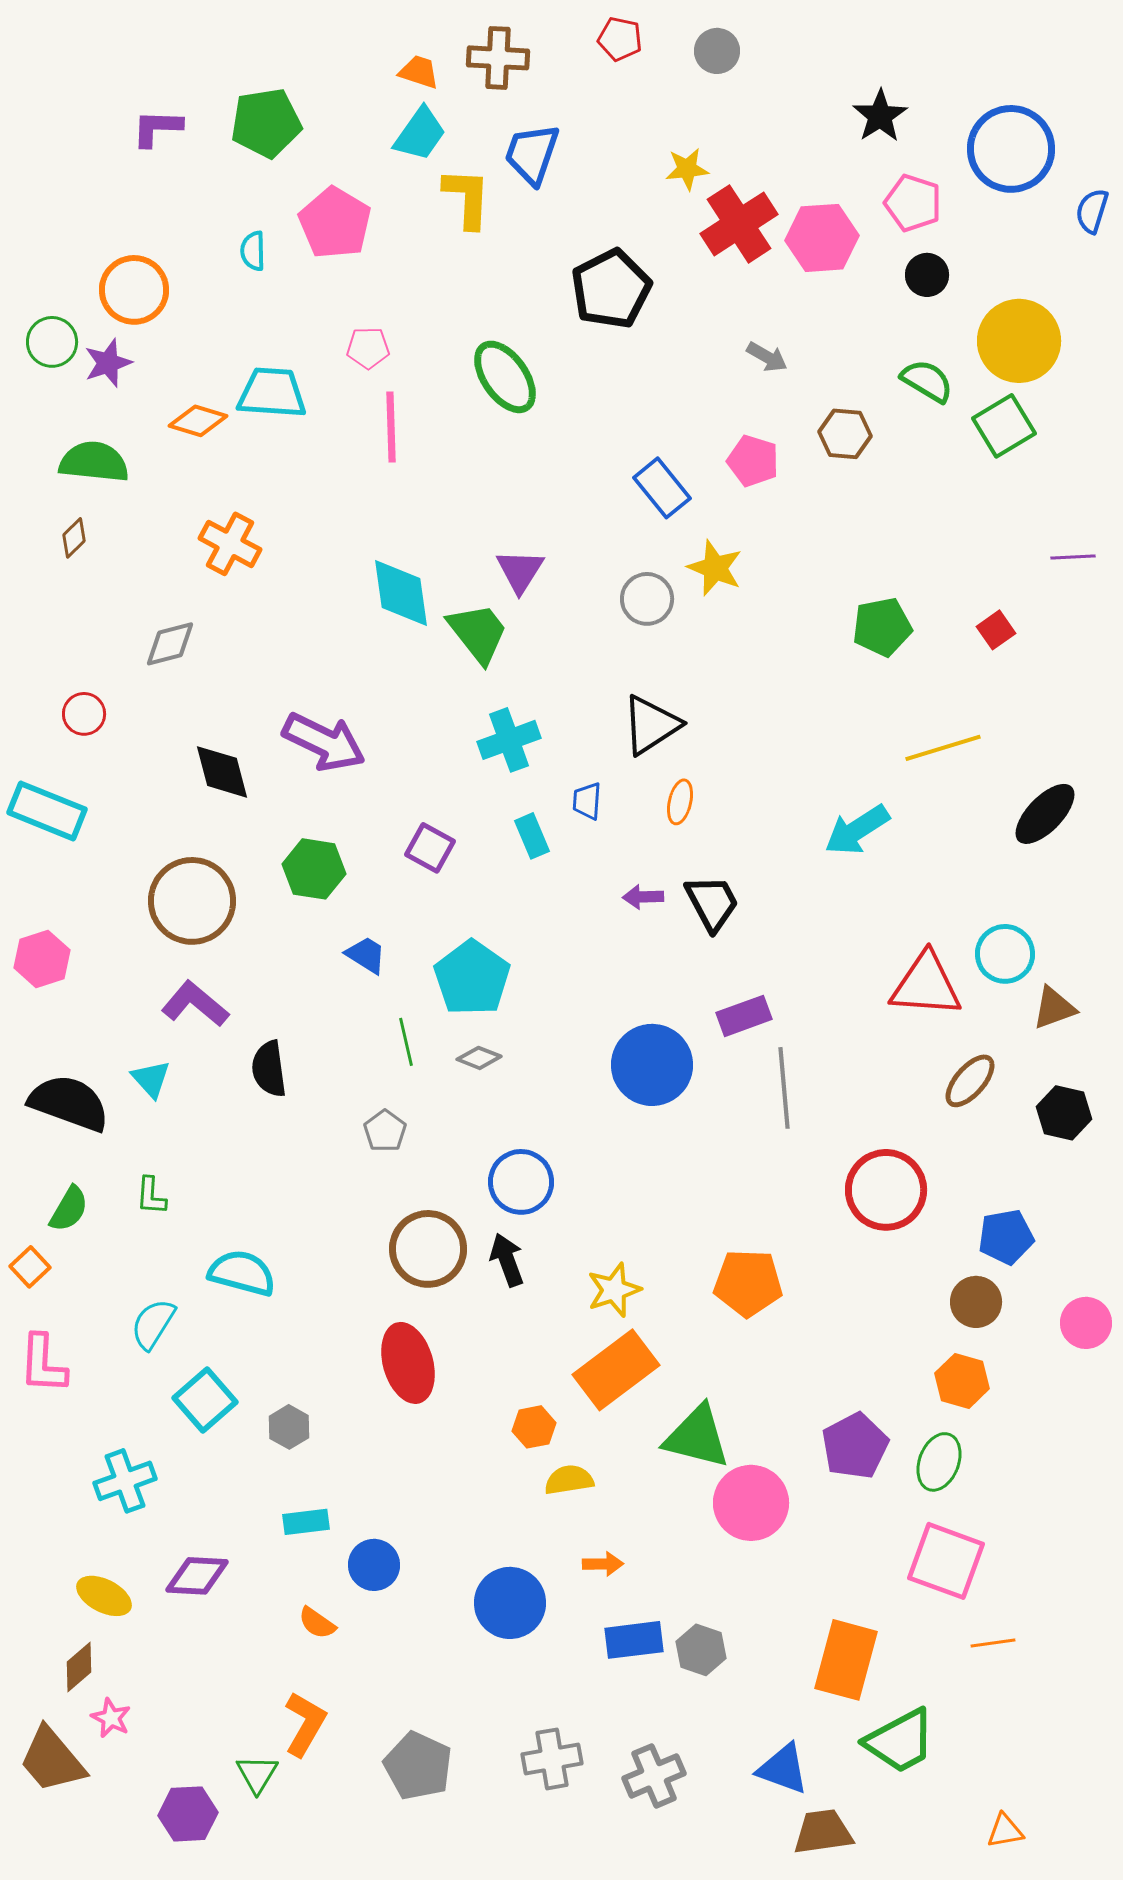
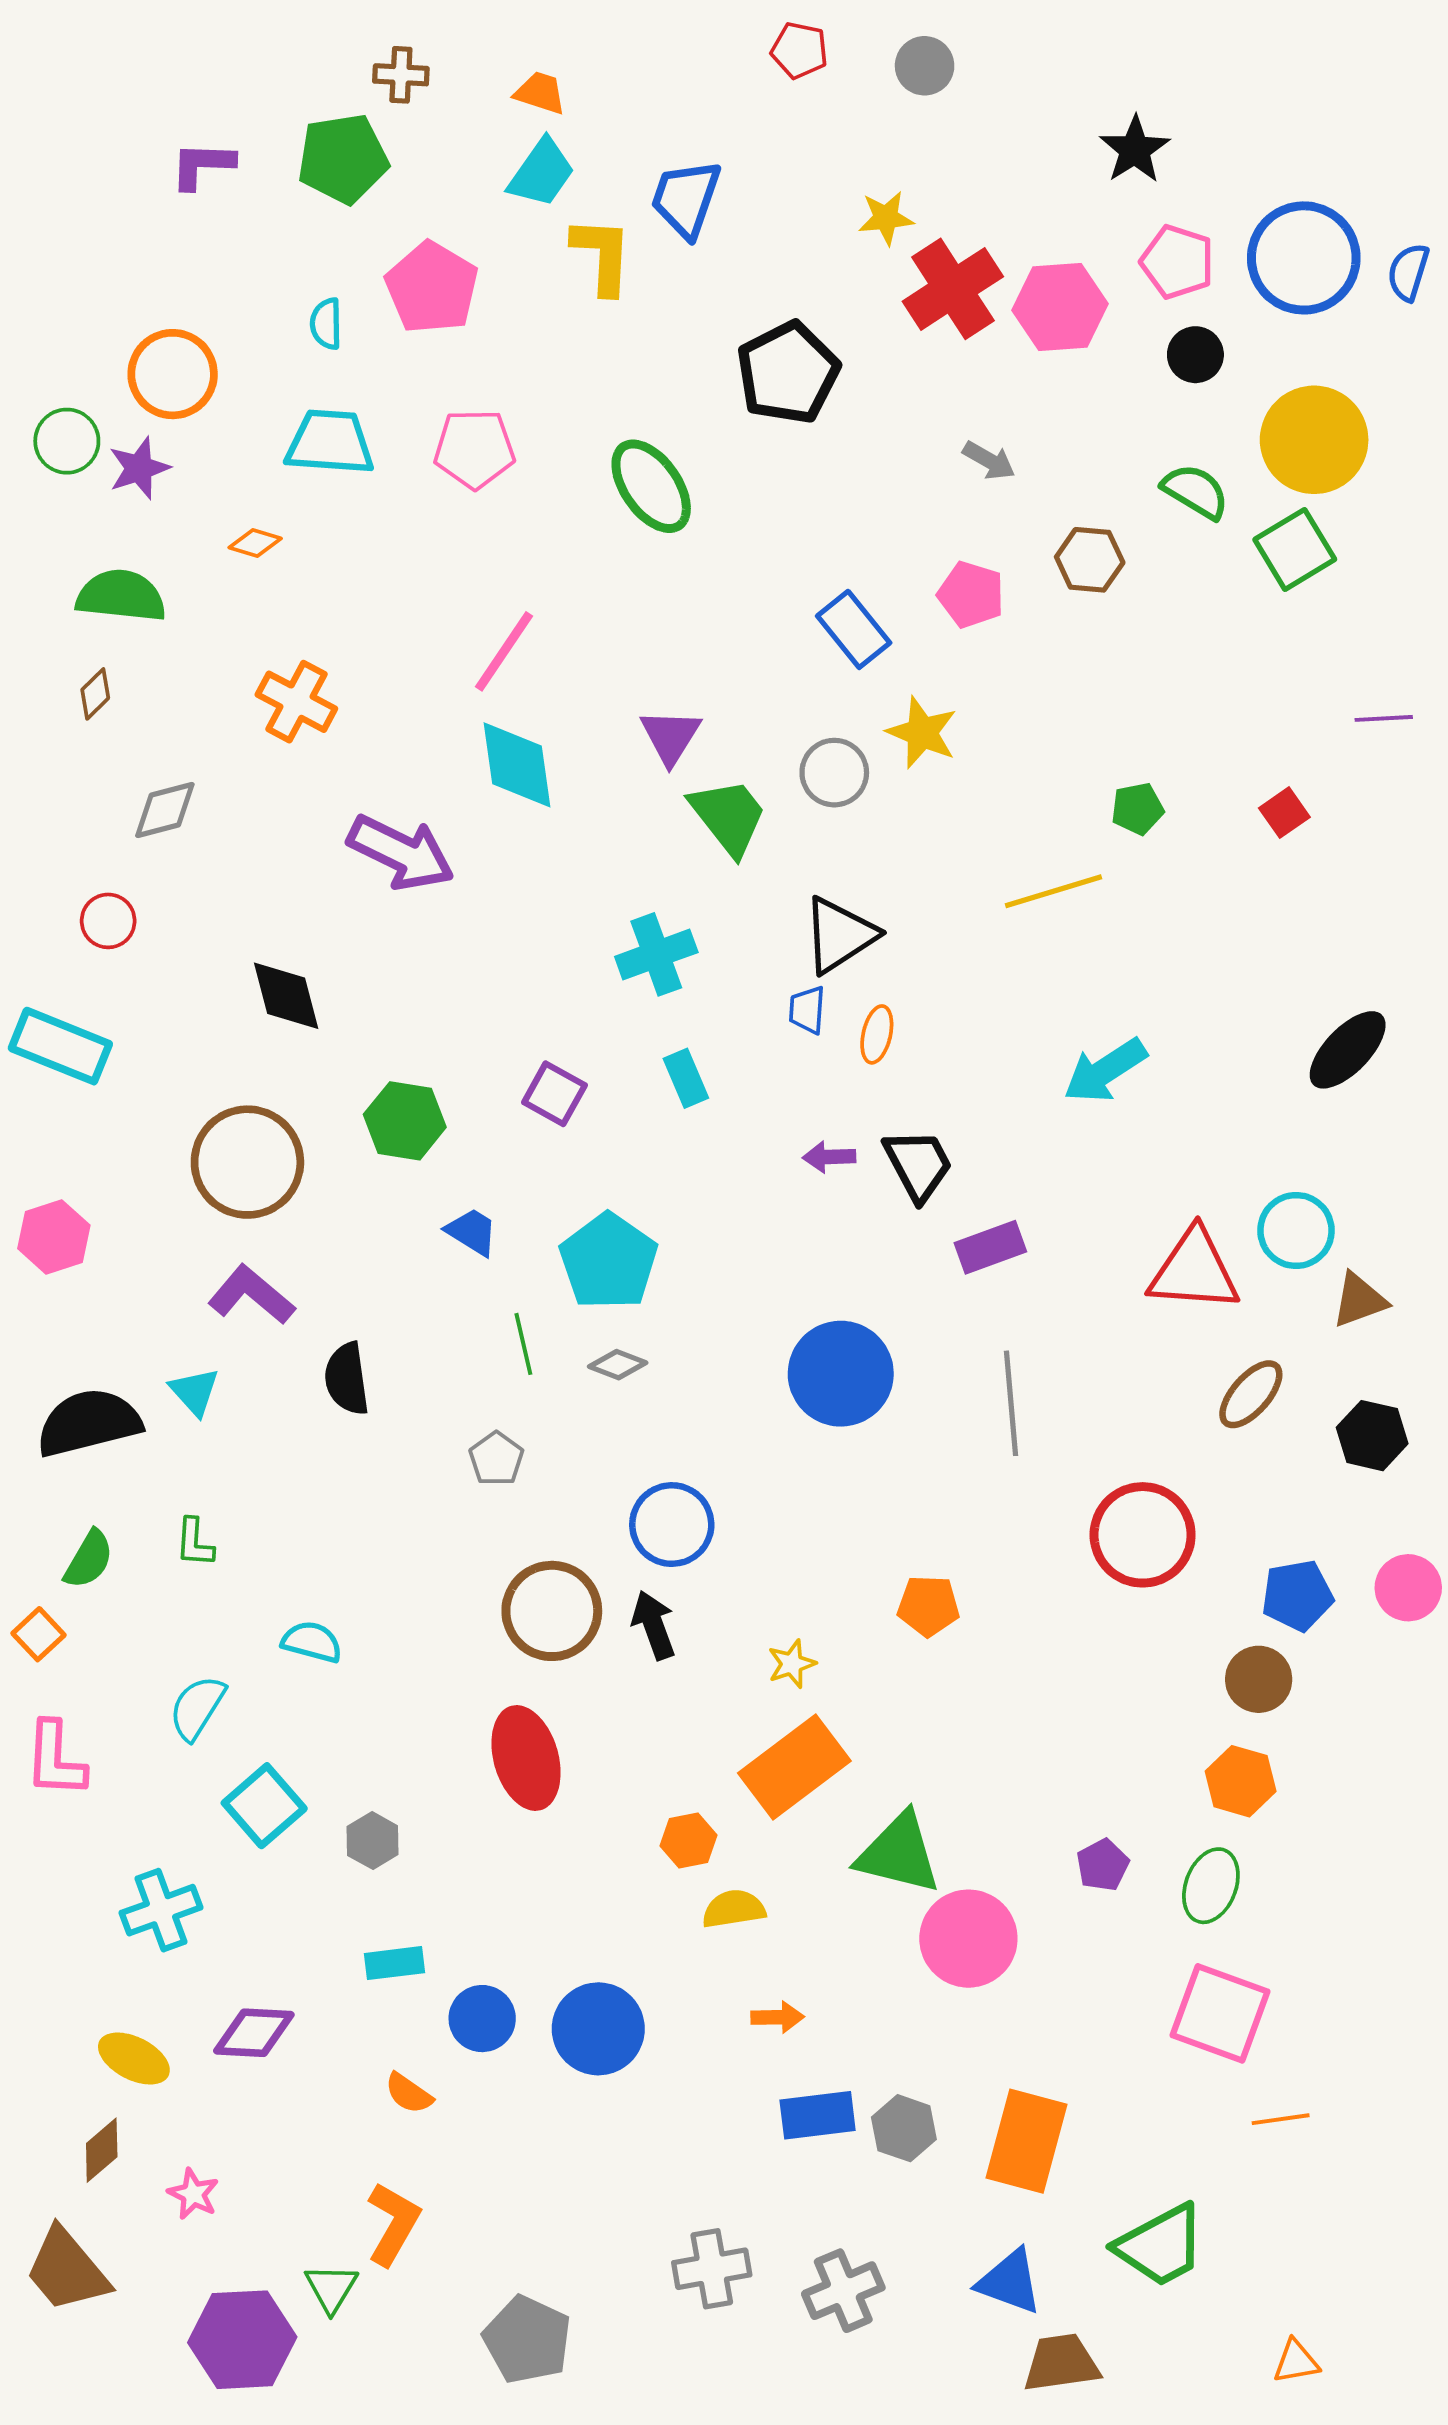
brown cross: (498, 58) -> (401, 75), moved, size x0.7
blue circle: (1011, 149) -> (1304, 258), moved
pink pentagon: (368, 348) -> (474, 449), size x1.5
cyan trapezoid: (272, 393) -> (330, 442), moved
orange diamond: (198, 421) -> (255, 543), size x0.7
pink line: (391, 427) -> (504, 651), moved, turned 36
green pentagon: (882, 627) -> (1137, 809), size x0.7
green trapezoid: (478, 633) -> (729, 816), moved
gray diamond: (170, 644) -> (165, 810), moved
purple arrow: (324, 742) -> (401, 853), moved
yellow line: (943, 748) -> (1054, 891), moved
blue trapezoid: (587, 801) -> (807, 1010), moved
purple rectangle: (744, 1016) -> (990, 1247), moved
black semicircle: (69, 1103) -> (89, 1423), turned -34
cyan semicircle: (242, 1273) -> (312, 1642), size x0.7
orange pentagon: (748, 1283) -> (928, 1606), moved, size x0.7
yellow star: (614, 1290) -> (792, 1664), size x0.7
pink circle: (1086, 1323) -> (1408, 1588), moved
purple pentagon: (855, 1446) -> (1103, 1865), size x0.6
blue circle: (510, 1603) -> (598, 2029), moved
orange rectangle: (846, 1660) -> (1026, 2141), moved
pink star: (111, 1718) -> (193, 2194), moved
gray pentagon: (418, 1766) -> (527, 2340), moved
purple hexagon: (188, 1814) -> (242, 2340), size x1.4

